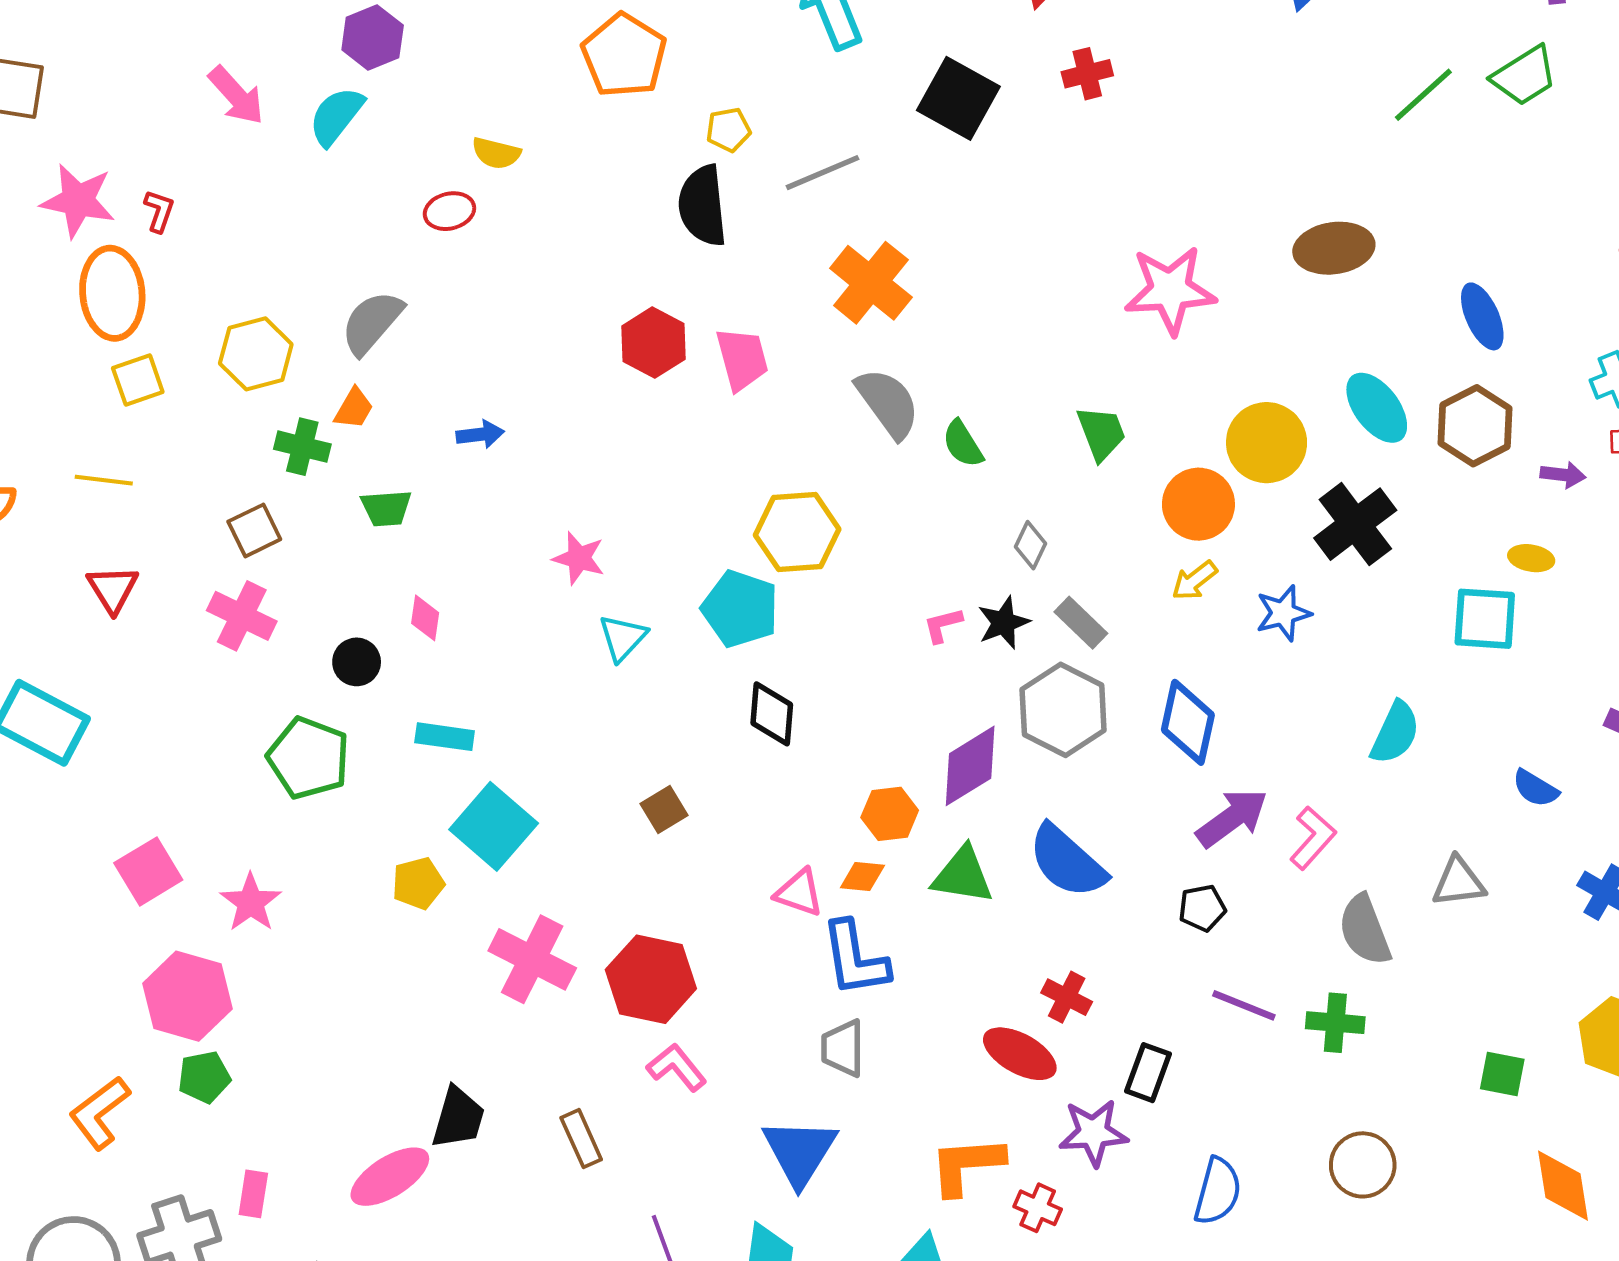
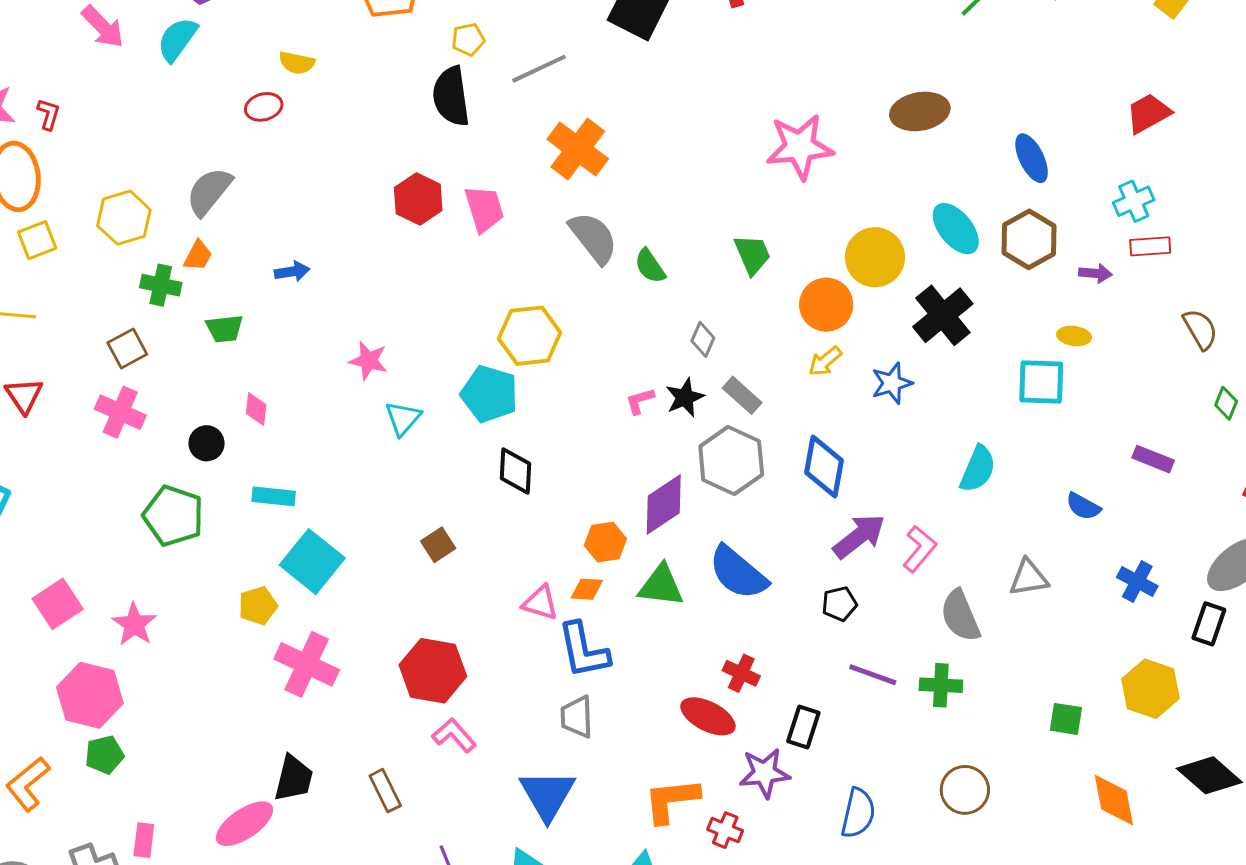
pink cross: (532, 959) -> (307, 664), moved

